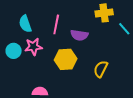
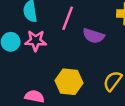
yellow hexagon: (66, 59) -> (69, 82), moved

